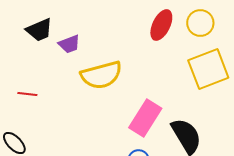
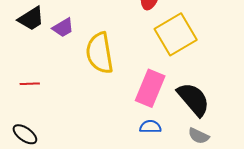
yellow square: (208, 69) -> (176, 34), moved
yellow semicircle: (101, 75) -> (100, 53), turned 105

